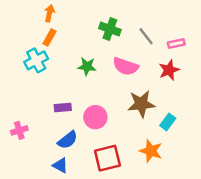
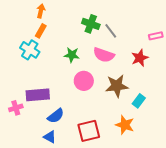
gray line: (146, 36) -> (111, 31), moved
pink rectangle: (176, 43) -> (156, 36), moved
cyan cross: (36, 60) -> (30, 50), turned -30
purple rectangle: (63, 107) -> (38, 95), moved, size x1.6
pink circle: (95, 117) -> (84, 81), moved

